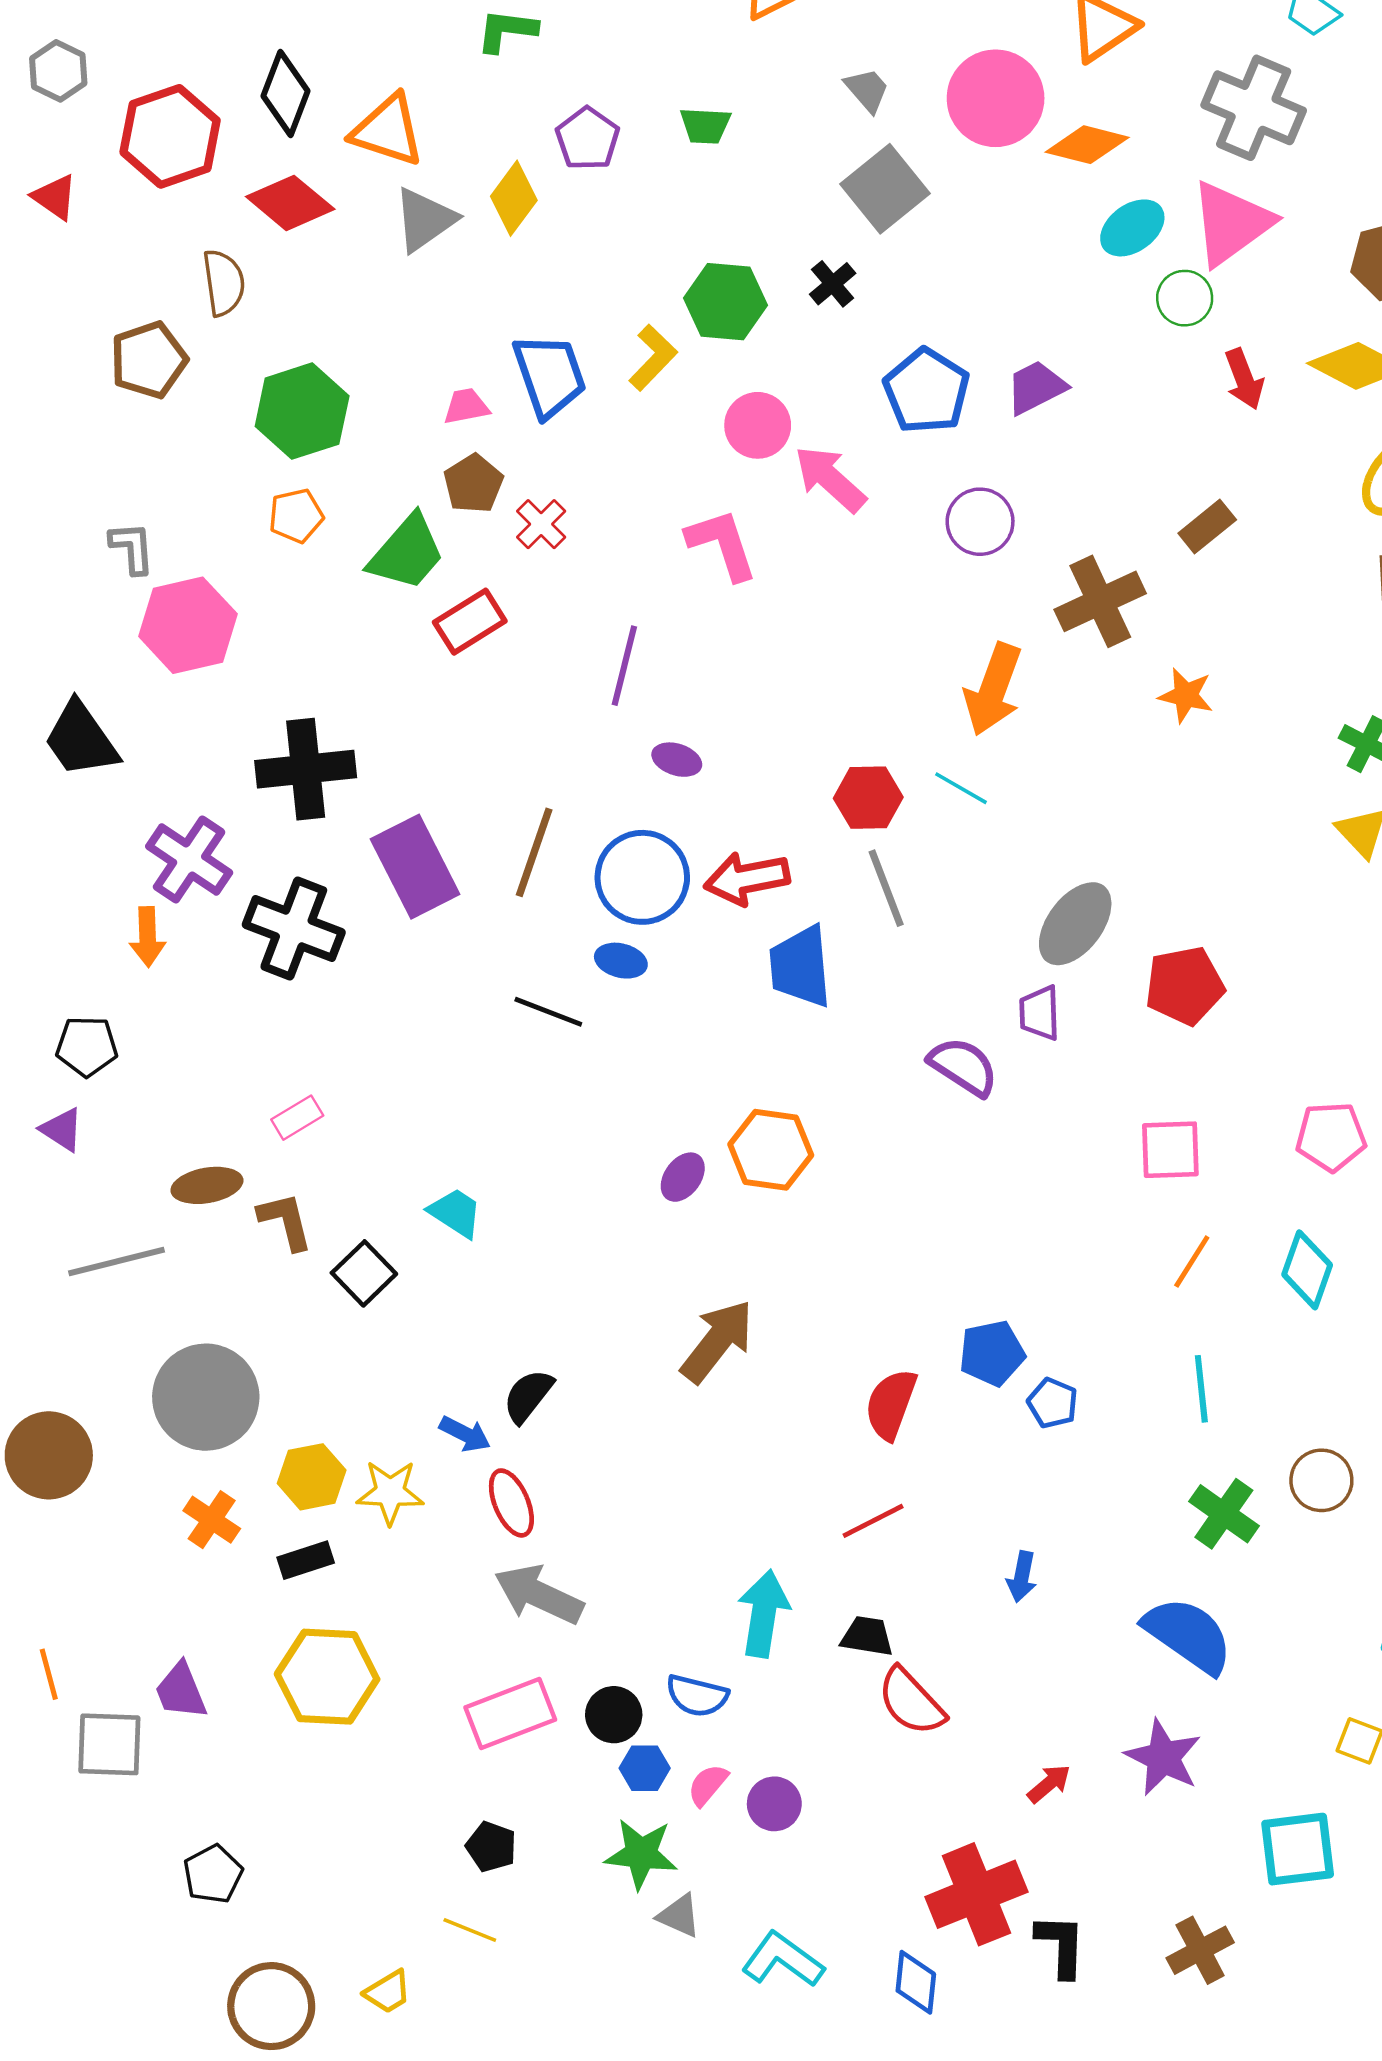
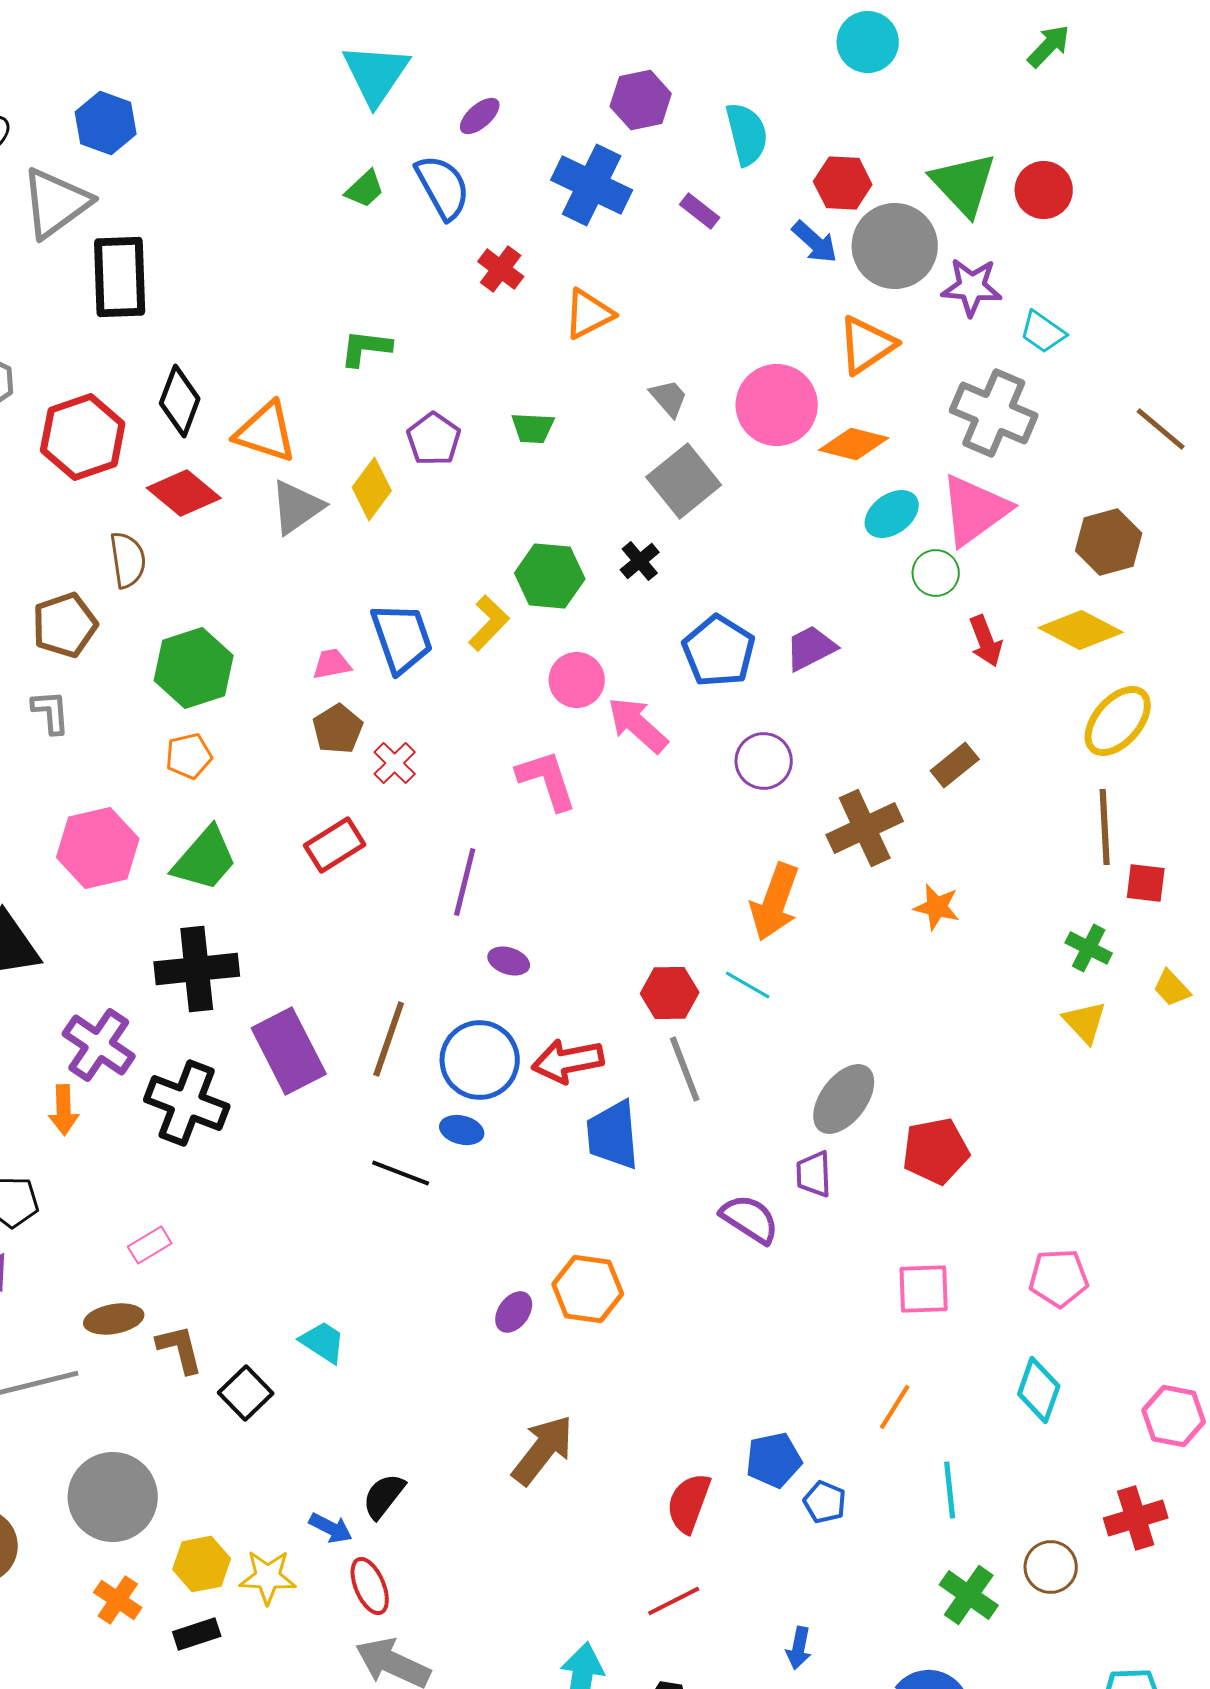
gray L-shape: (132, 548) -> (51, 712), moved
green trapezoid: (407, 553) -> (205, 859), moved
pink rectangle: (297, 1118) -> (150, 1245), moved
orange line: (1192, 1262) -> (895, 1407), moved

